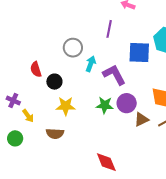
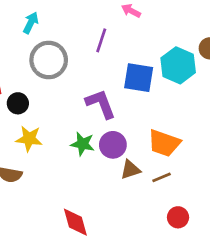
gray circle: (73, 48) -> (49, 60), size x1.4
cyan arrow: (91, 64) -> (31, 23), moved

